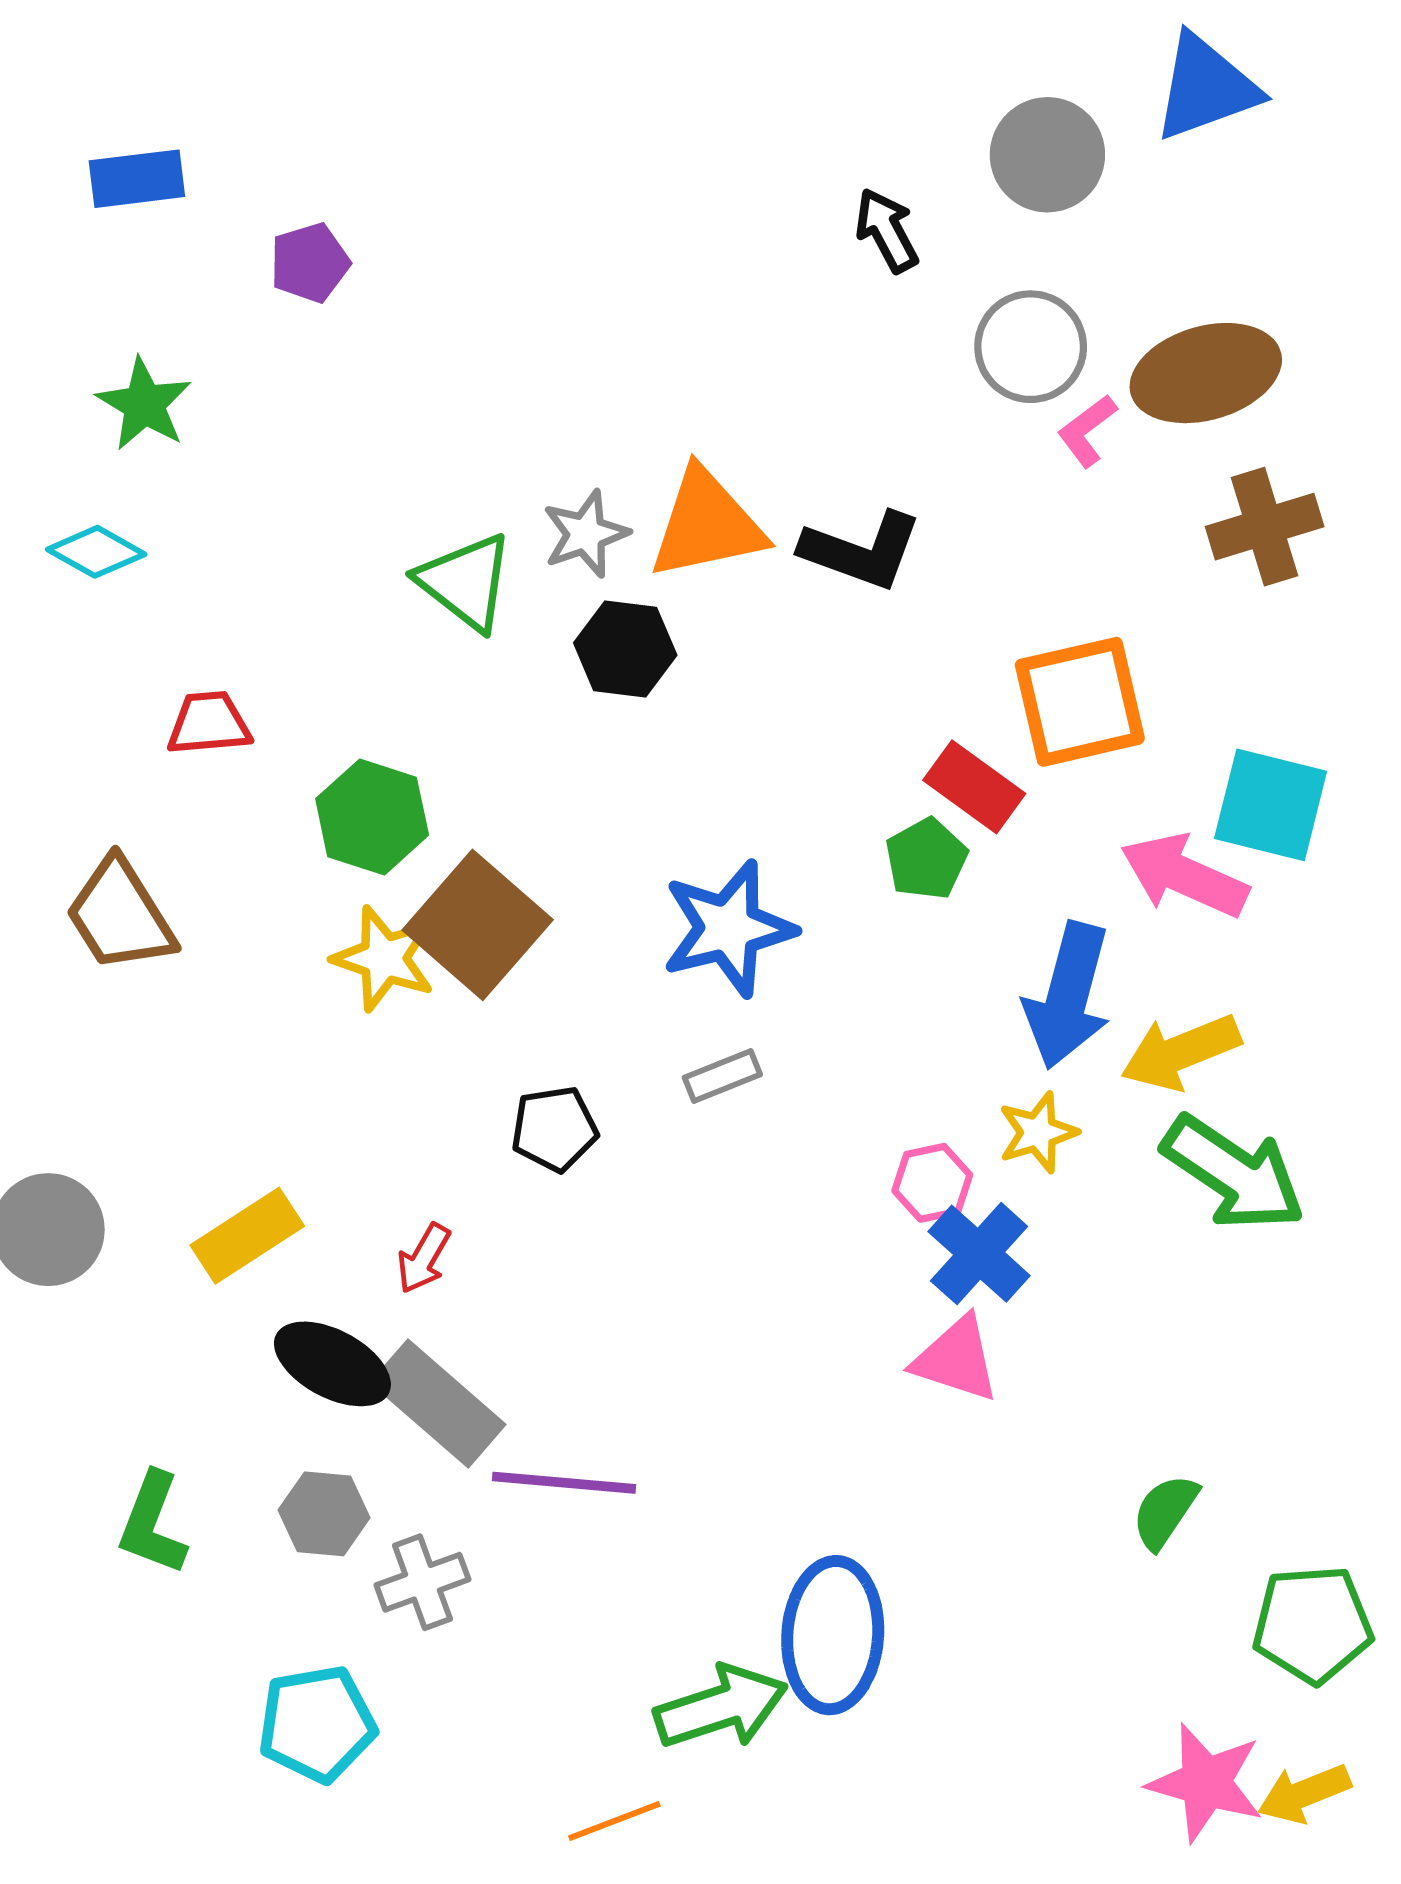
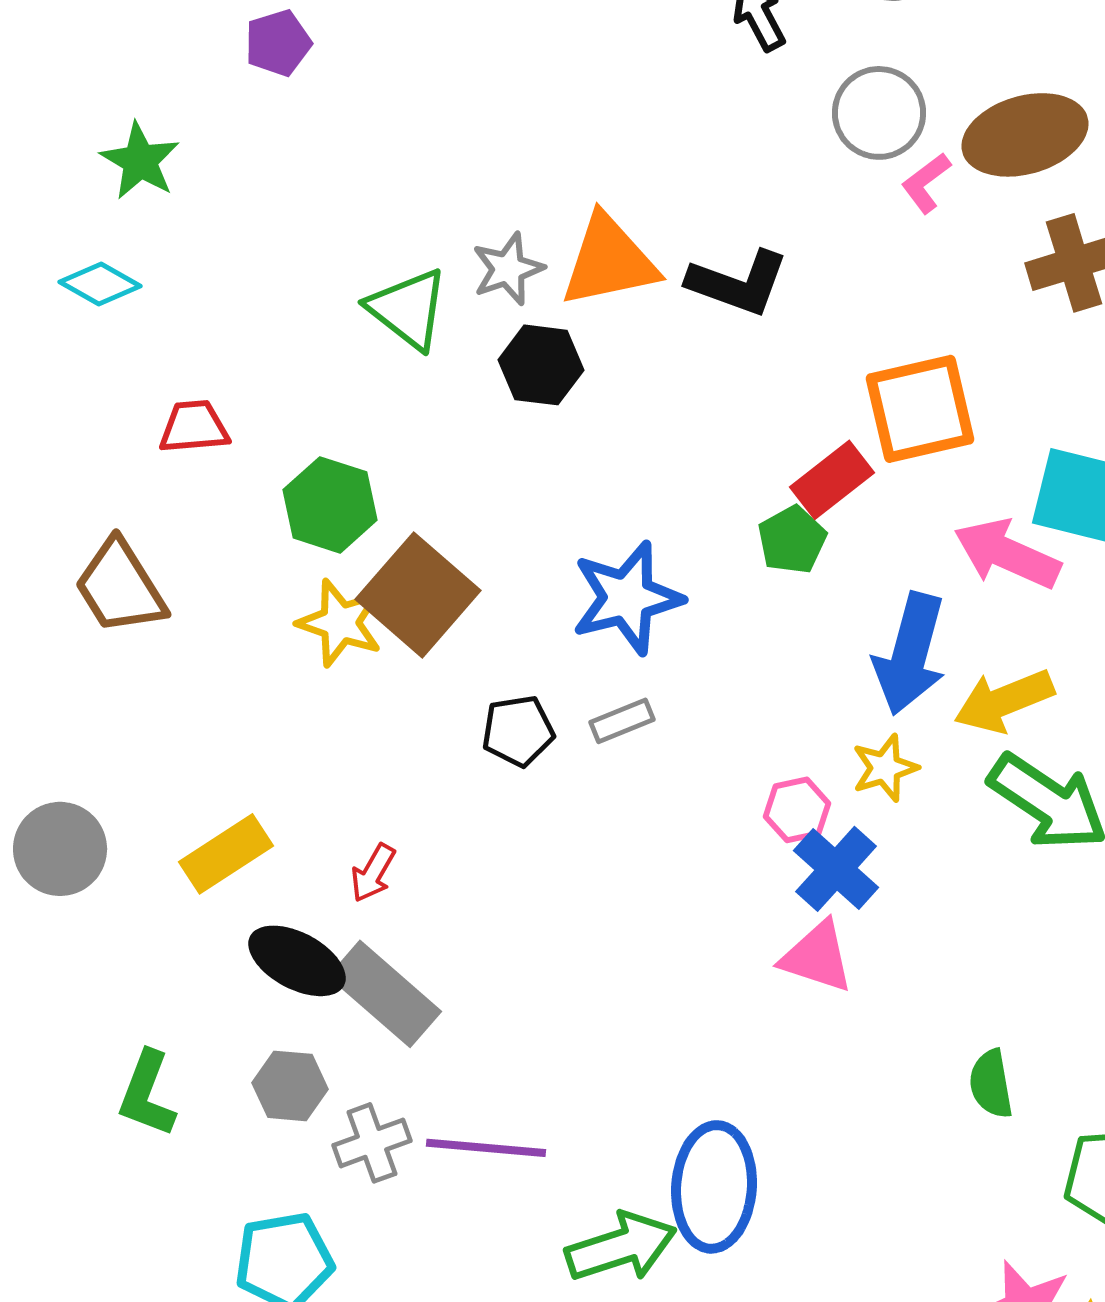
red rectangle: (974, 787) -> (832, 480), turned -74
black pentagon: (554, 1129) -> (518, 731), moved
purple line: (564, 1483) -> (486, 1148), moved
green semicircle: (1165, 1511) -> (991, 1084), turned -44

